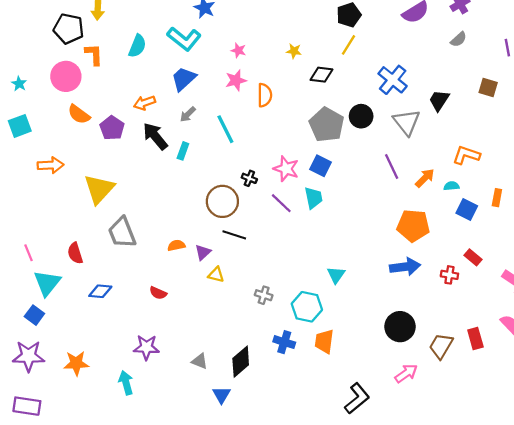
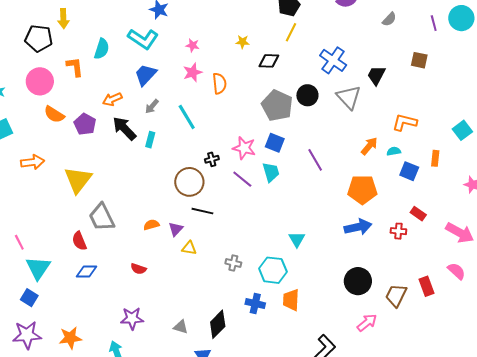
orange L-shape: (94, 54) -> (75, 67), moved
purple line: (392, 166) -> (315, 160), moved
black cross: (249, 178) -> (212, 159), turned -32
red semicircle: (75, 253) -> (79, 241), moved

